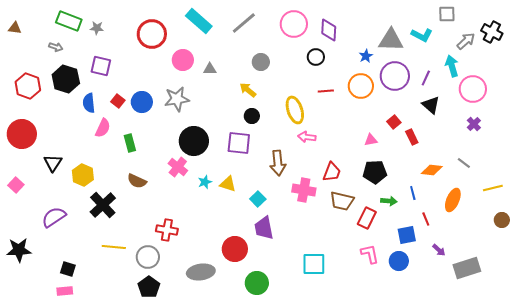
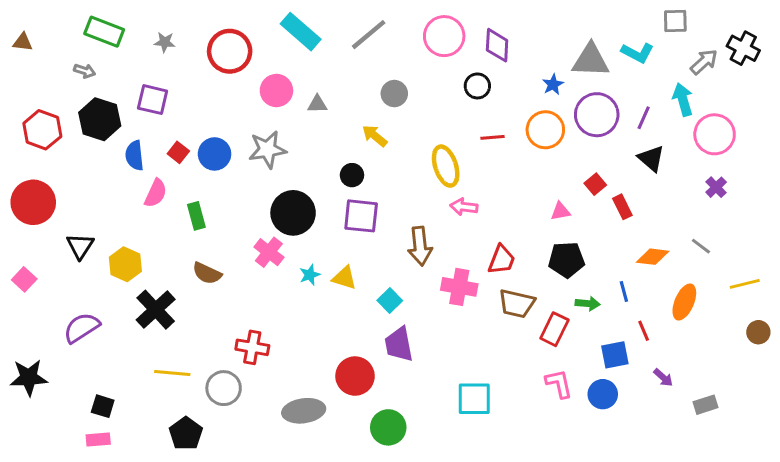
gray star: (97, 28) -> (165, 42), moved
black circle: (252, 116) -> (352, 175), moved
gray rectangle: (467, 268) -> (705, 405), size x0.6
black pentagon: (149, 287) -> (186, 433), moved

